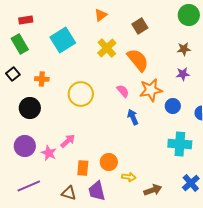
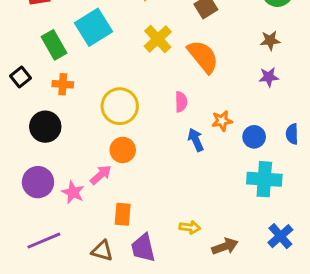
green rectangle: (20, 44) -> (54, 45), moved
orange star: (151, 90) -> (222, 121), moved, size x0.6
pink semicircle: (123, 91) -> (181, 102), turned 40
blue circle: (173, 106) -> (254, 137), moved
orange circle: (109, 162) -> (123, 150), moved

